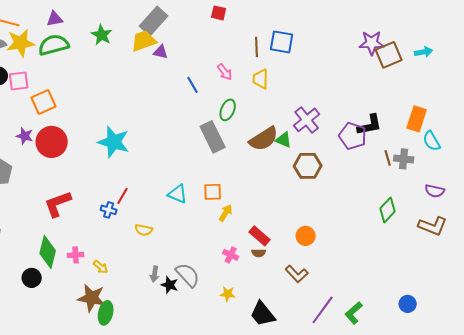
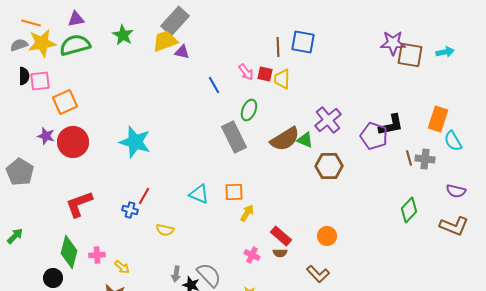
red square: (219, 13) -> (265, 74), moved
brown square: (389, 55) -> (410, 55), turned 32

